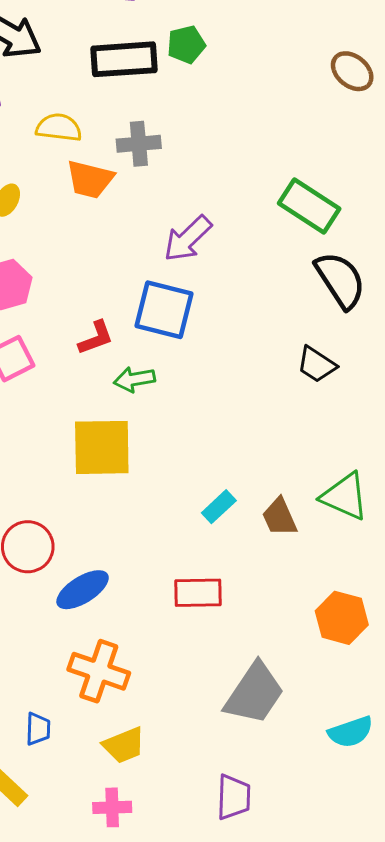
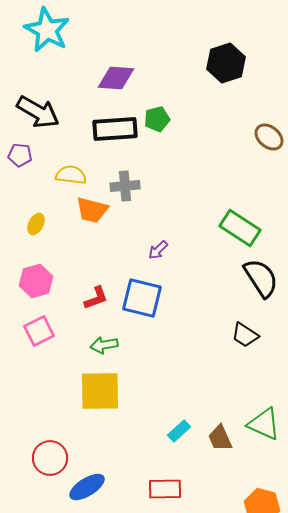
purple arrow: (188, 239) -> (158, 250), size x0.6
red L-shape: (96, 338) -> (96, 298), moved
green arrow: (134, 379) -> (104, 345), moved

